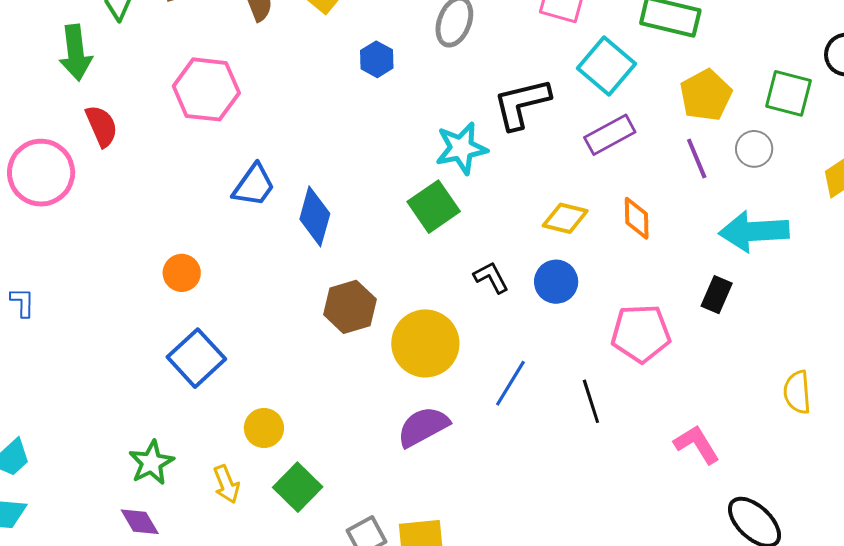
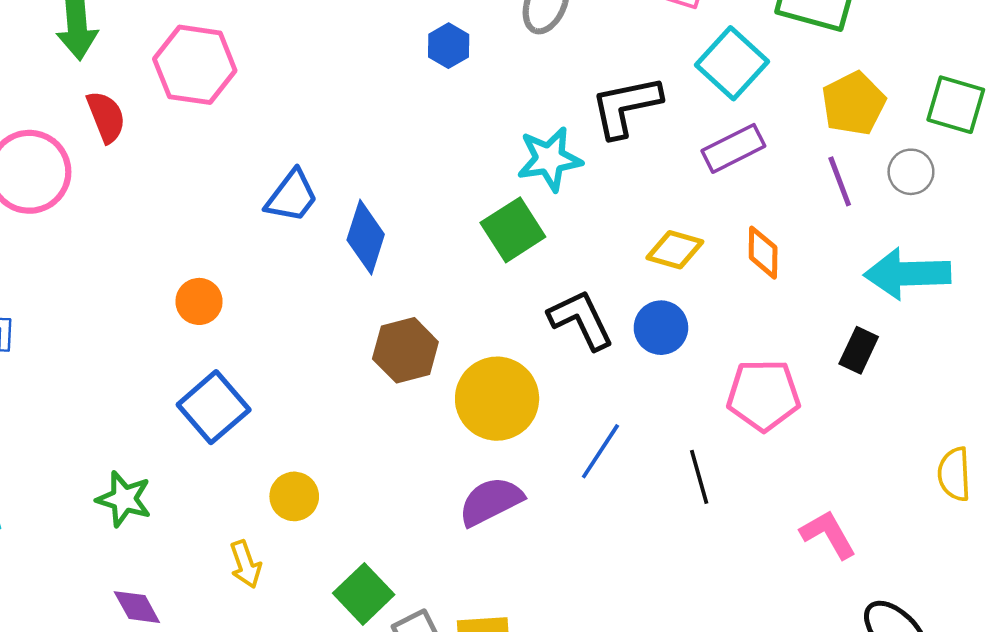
pink hexagon: (206, 89) -> (195, 65), moved
black L-shape: (491, 277) -> (581, 320), size x1.5
green star: (151, 463) -> (124, 499), moved, turned -30
green square: (298, 487) -> (364, 594), moved

